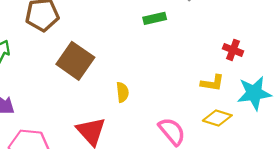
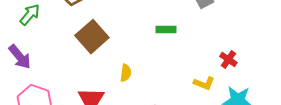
green rectangle: (155, 18) -> (166, 29), moved

